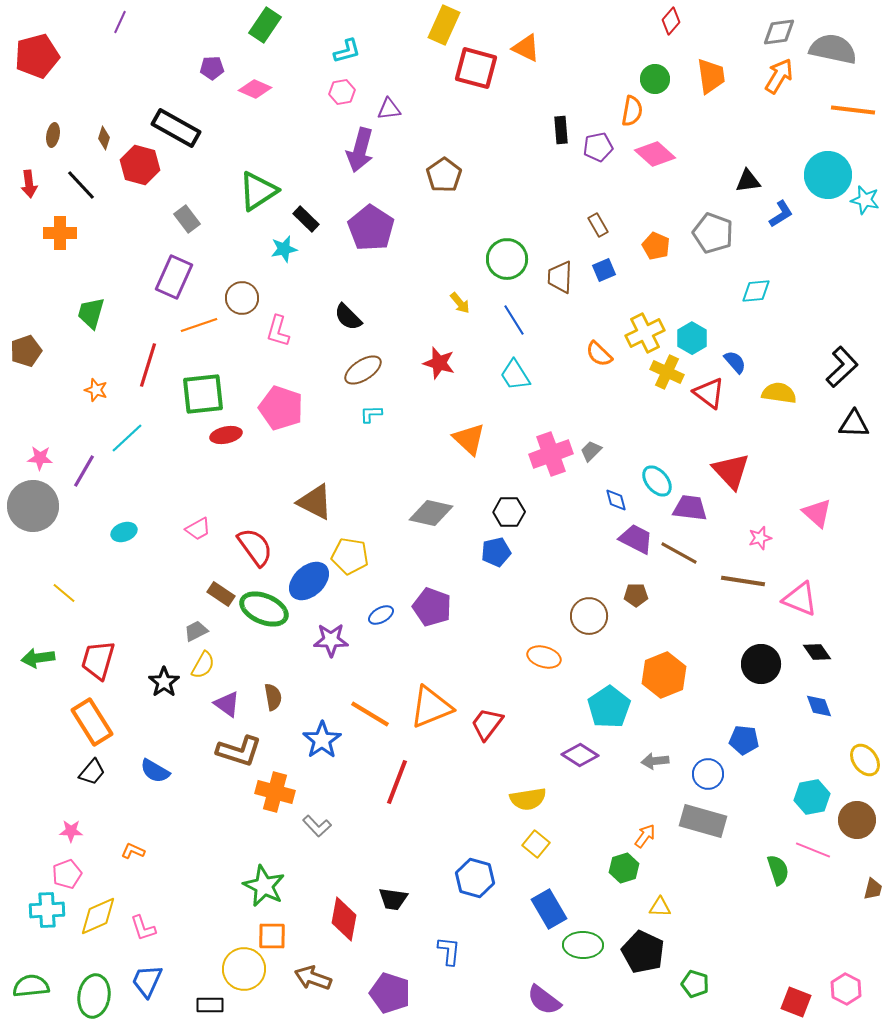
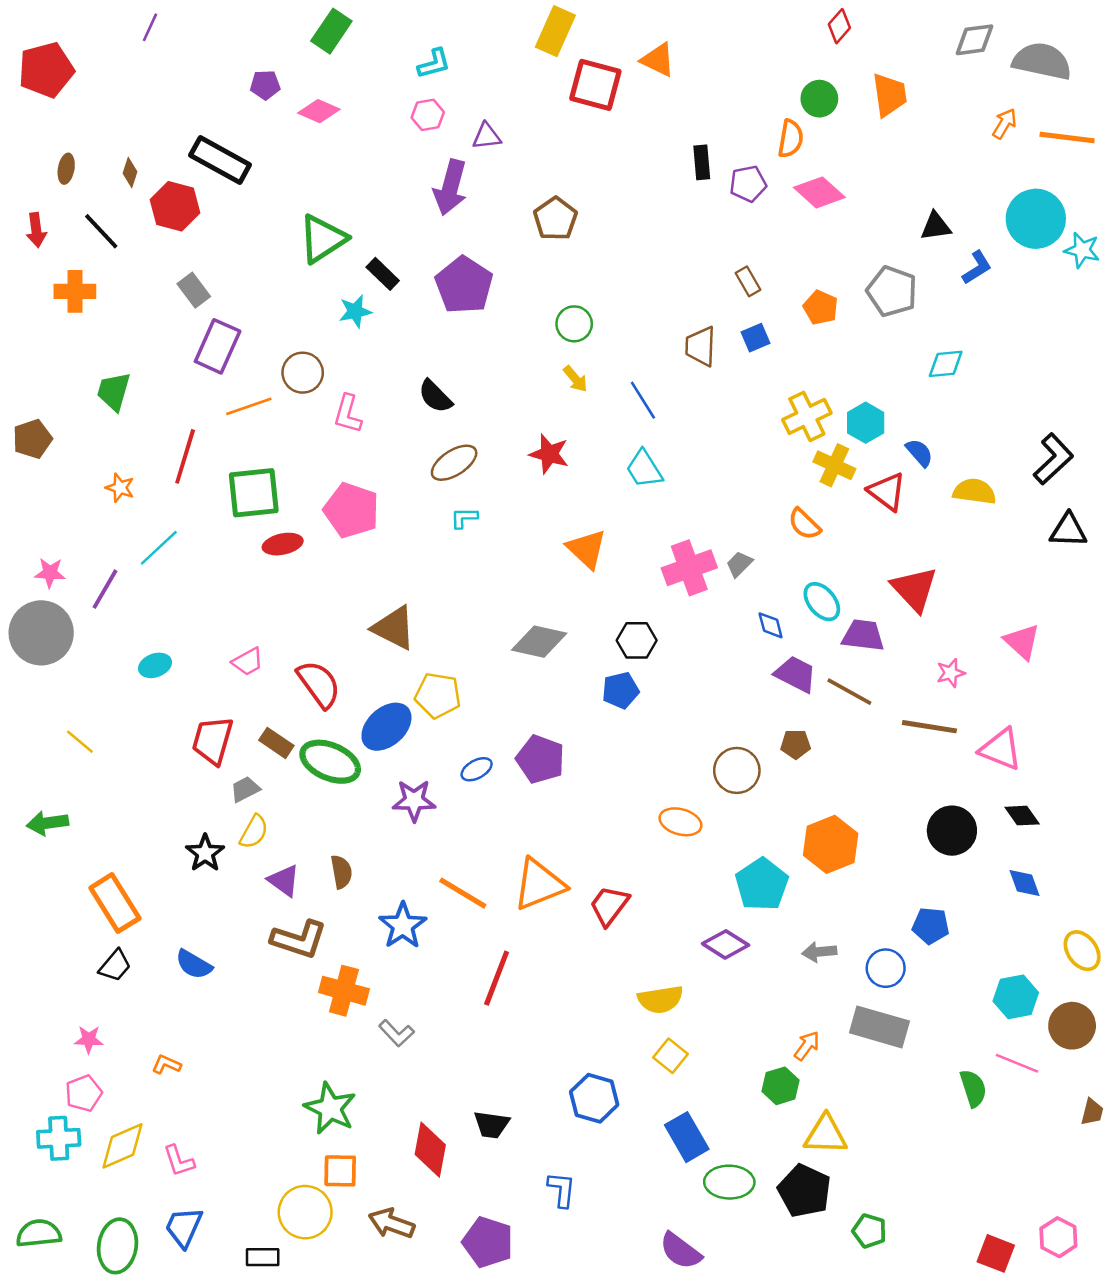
orange arrow: (779, 76) -> (1005, 124), moved, size x0.7
gray rectangle: (187, 219) -> (194, 290), moved
green circle: (507, 259) -> (574, 324), moved, size x0.7
orange semicircle: (599, 354) -> (804, 524), moved
red trapezoid: (98, 660) -> (213, 740), moved
yellow triangle: (660, 907) -> (826, 1135), size x1.6

